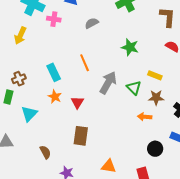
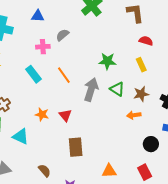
pink cross: (54, 19) -> (43, 47), moved
green star: (130, 47) -> (107, 61), moved
cyan rectangle: (54, 72) -> (33, 74), moved
yellow rectangle: (155, 75) -> (141, 65), moved, turned 56
cyan triangle: (29, 114) -> (21, 136), turned -36

